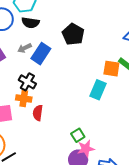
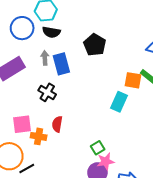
gray arrow: (25, 48) -> (45, 58), turned 112
blue rectangle: (41, 54) -> (61, 64), turned -50
orange cross: (24, 99) -> (39, 136), moved

